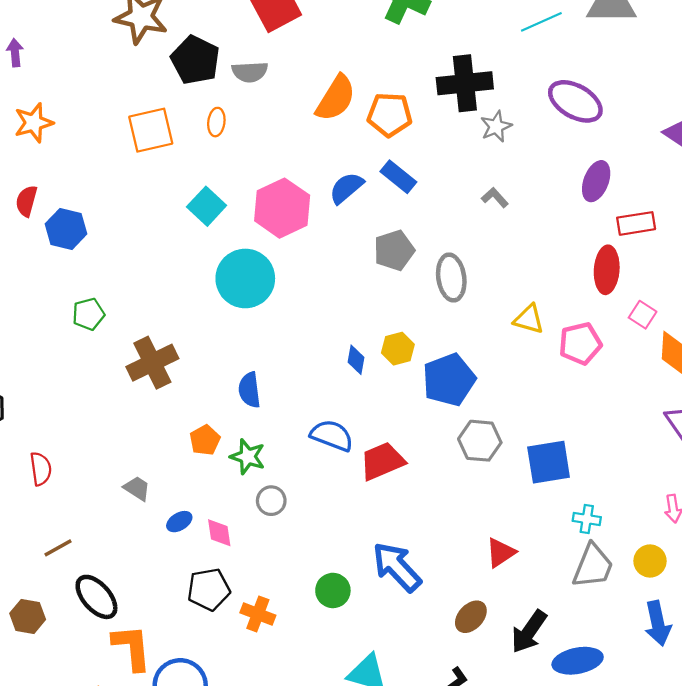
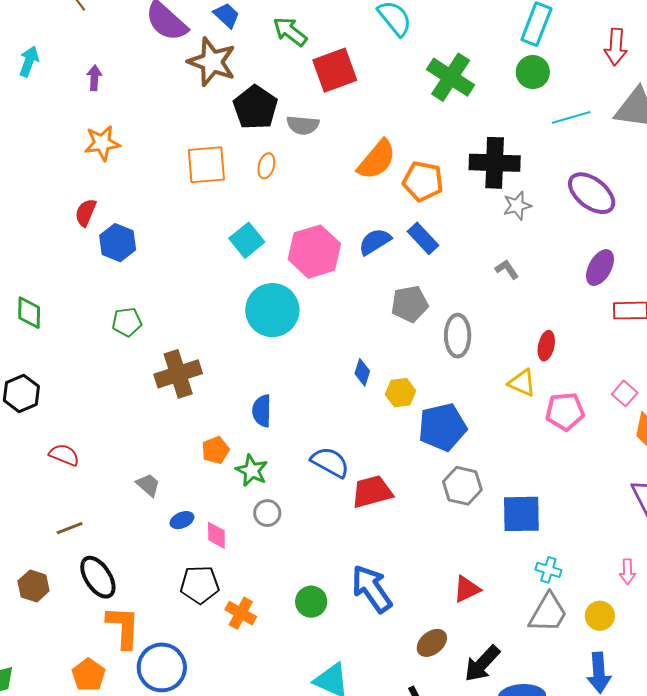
red ellipse: (607, 270) -> (546, 346), moved, size x0.7
blue diamond: (356, 360) -> (362, 372), moved
red semicircle: (41, 469) -> (64, 455), turned -68

